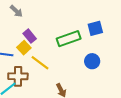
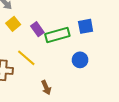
purple rectangle: (30, 36) -> (37, 29), moved
yellow square: (24, 48) -> (13, 24), moved

